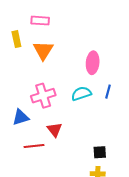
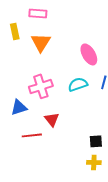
pink ellipse: (93, 63) -> (89, 54), turned -35

